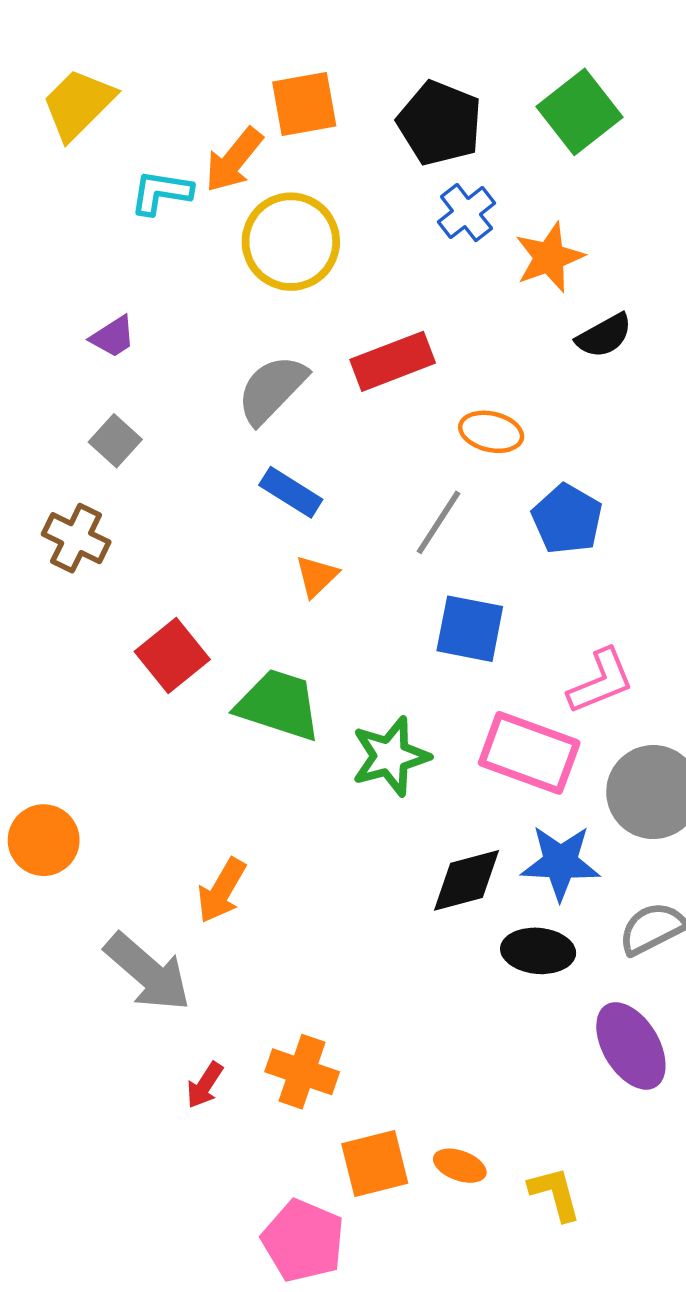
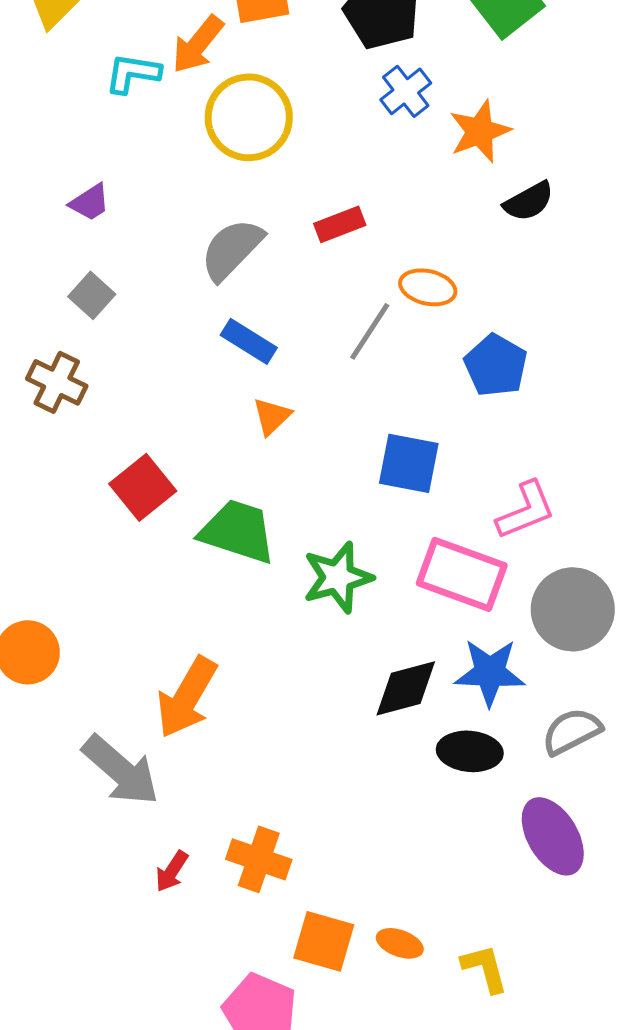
red rectangle: (393, 361) -> (340, 224), size x0.7
gray line: (439, 522) -> (370, 331), moved
orange arrow: (221, 890) -> (187, 697), size x1.4
orange square: (375, 1163) -> (324, 941), turned 30

